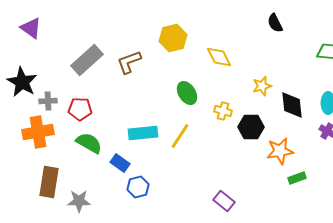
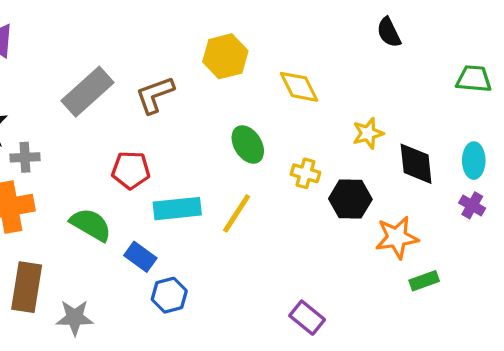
red pentagon: (80, 109) -> (131, 170), moved

